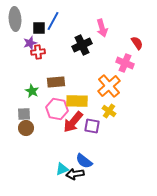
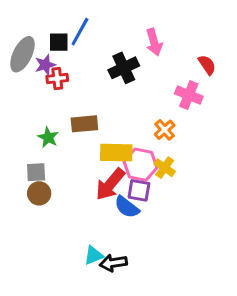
gray ellipse: (15, 19) -> (22, 54), moved, turned 30
orange cross: (109, 86) -> (165, 130), size x0.6
pink hexagon: (57, 109) -> (140, 165), moved
blue semicircle: (84, 161) -> (127, 207), moved

